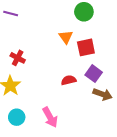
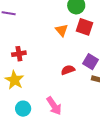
red square: (86, 47) -> (84, 27), moved, turned 36
red cross: (18, 58) -> (19, 54), turned -32

